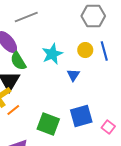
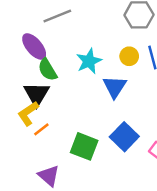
blue triangle: (73, 75) -> (115, 87), size x1.5
blue square: (81, 116) -> (124, 137), turned -30

